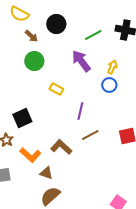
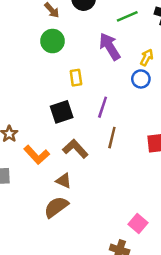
yellow rectangle: (56, 89) -> (76, 78), turned 48
black square: (22, 118) -> (62, 112), moved
brown line: (90, 135) -> (112, 138), turned -54
brown triangle: (46, 173) -> (64, 181), moved

